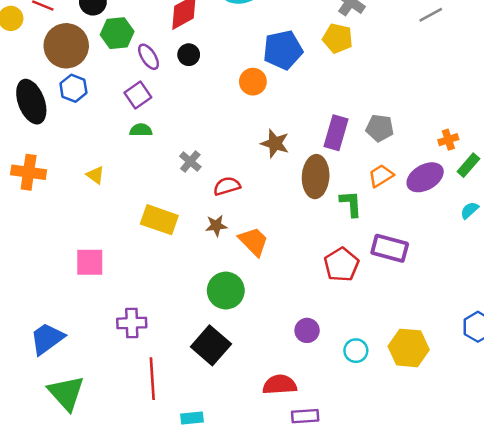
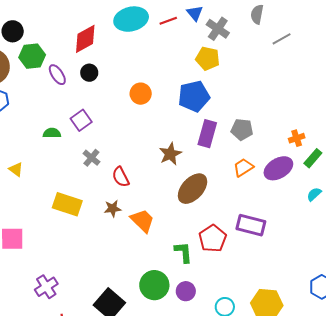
blue pentagon: (283, 50) -> (194, 96), moved
purple square: (138, 95) -> (81, 120), moved
brown star: (275, 143) -> (170, 154), moved, turned 30
brown ellipse: (316, 177) -> (193, 189), moved, turned 40
red semicircle: (227, 186) -> (121, 177), turned -100
green L-shape: (351, 204) -> (183, 252), moved
green circle: (226, 291) -> (154, 285), moved
purple cross: (132, 323) -> (46, 287), turned -30

